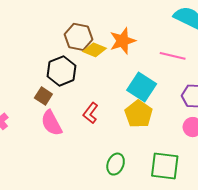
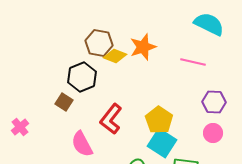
cyan square: (142, 87) -> (162, 143), moved
red L-shape: (91, 113) -> (111, 119), size x1.4
pink semicircle: (51, 123) -> (82, 144), moved

